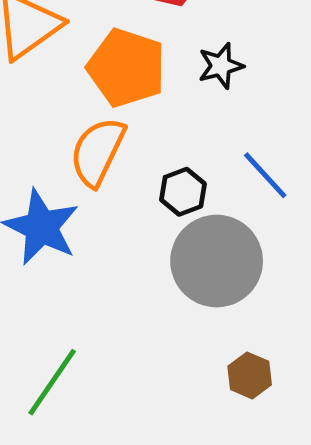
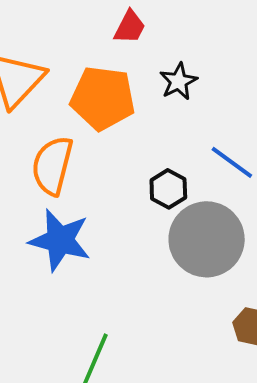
orange semicircle: (98, 152) -> (52, 166), moved

